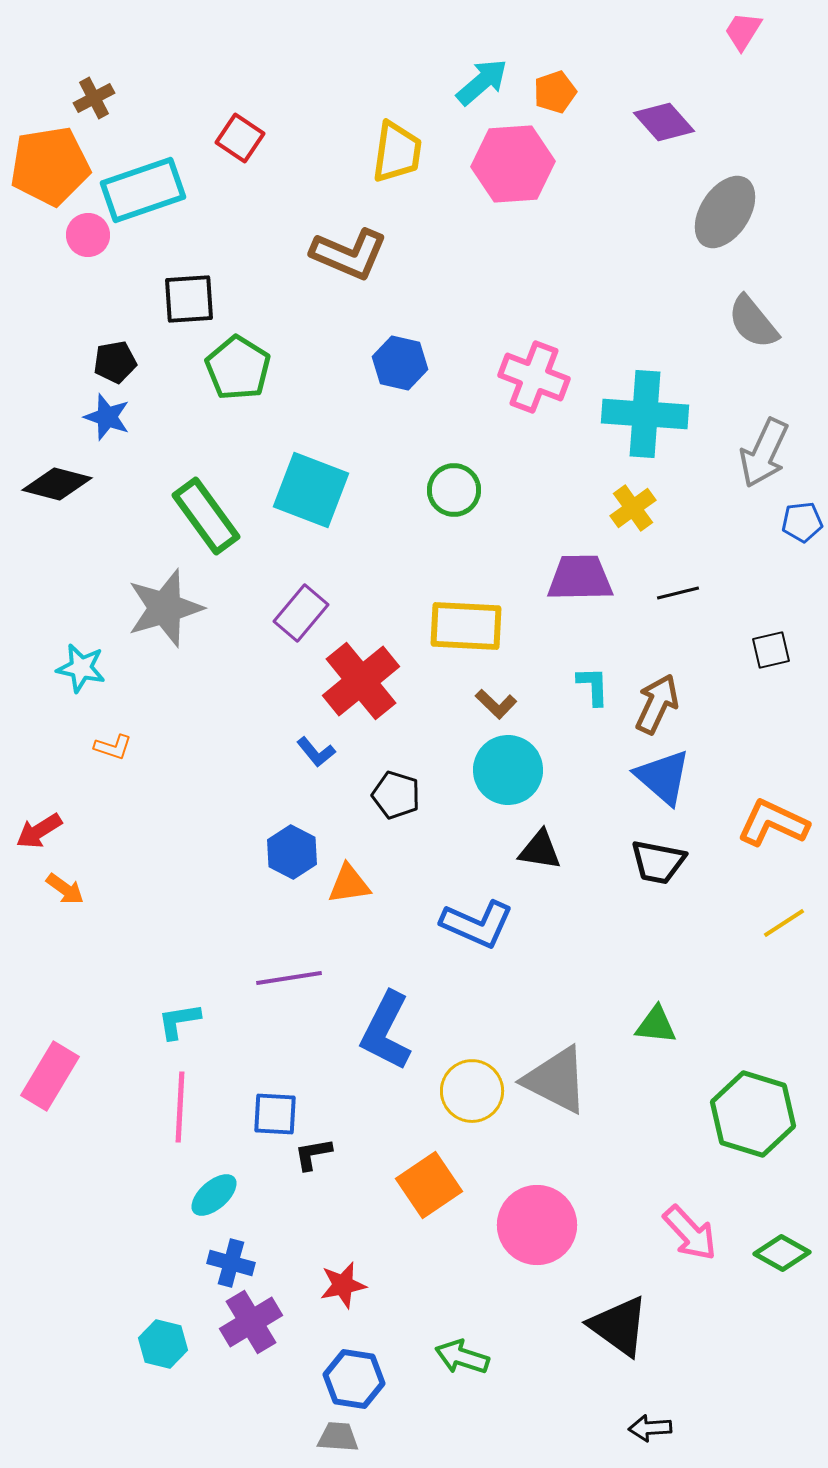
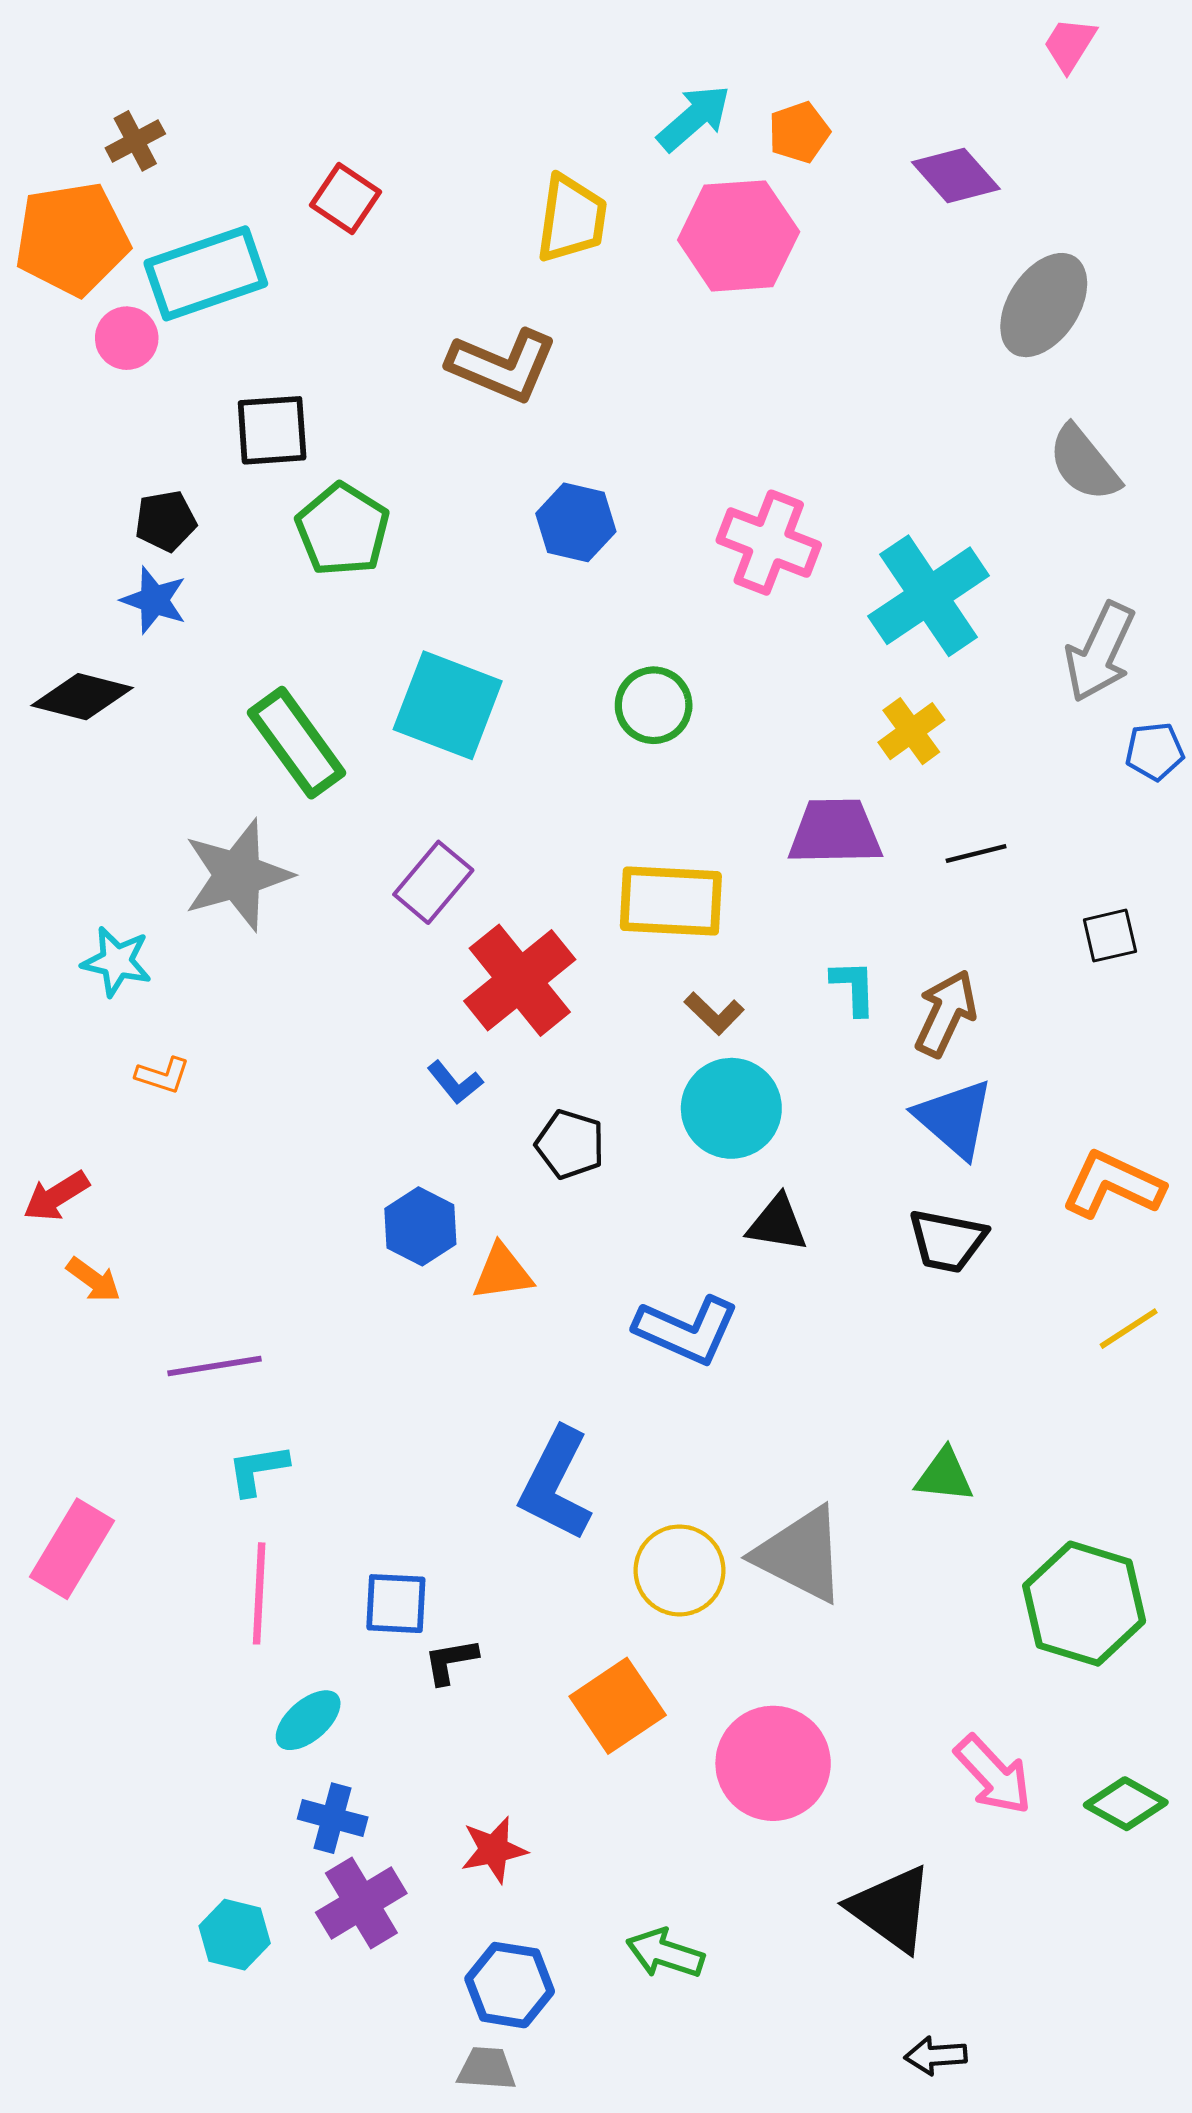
cyan cross: (645, 414) -> (929, 596), turned -38
purple line: (289, 978) -> (215, 1366), moved

